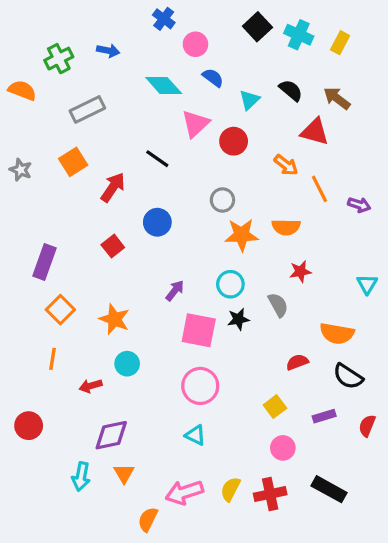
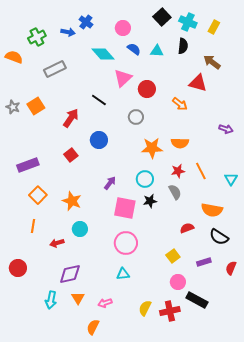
blue cross: (164, 19) -> (86, 22), moved
black semicircle: (291, 90) -> (183, 46), moved, turned 56
cyan triangle: (249, 100) -> (157, 51), moved, turned 48
orange square: (73, 162) -> (36, 106), moved
orange line: (319, 189) -> (201, 171), moved
gray circle: (222, 200) -> (136, 117), moved
purple rectangle: (44, 262) -> (28, 165), turned 50
red star: (300, 272) -> (178, 171), moved
cyan triangle: (195, 435) -> (123, 274), turned -32
black rectangle: (329, 489) -> (197, 300), moved
pink arrow: (184, 492) -> (105, 303), moved, size x0.6

